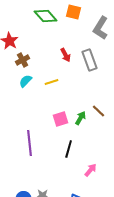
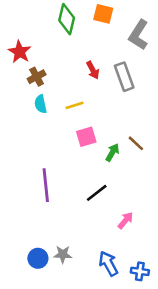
green diamond: (46, 16) -> (67, 19), turned 55
cyan semicircle: (26, 81) -> (41, 104), turned -56
pink square: (61, 119) -> (86, 137), moved
black line: (69, 149) -> (97, 193), turned 36

